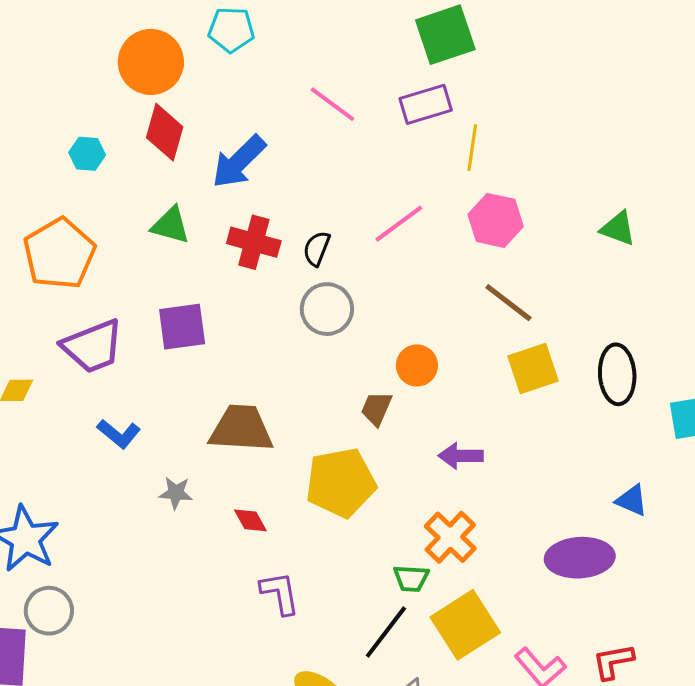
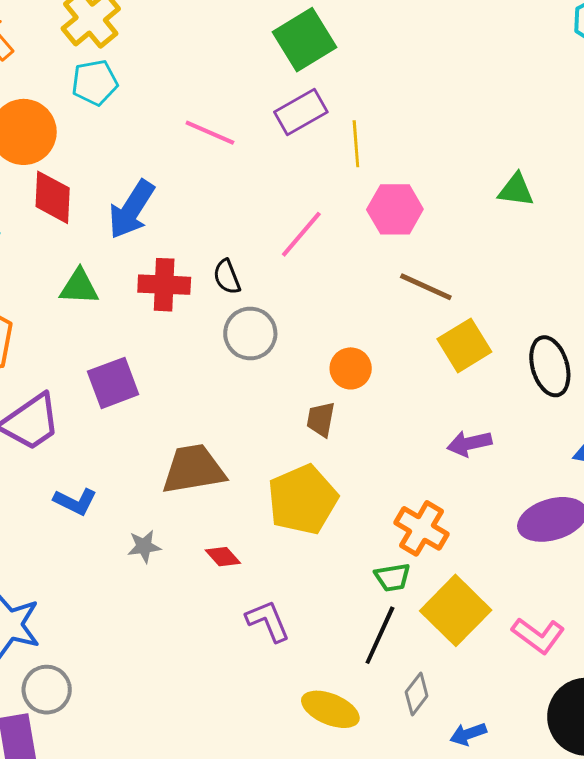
black semicircle: (317, 249) -> (227, 277), turned -30
black ellipse: (617, 374) -> (550, 366), moved
purple arrow: (461, 456) -> (469, 443), moved

